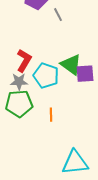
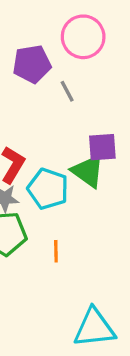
purple square: (85, 74) -> (102, 147), moved

